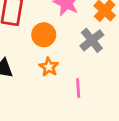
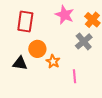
orange circle: (44, 35) -> (37, 49), moved

